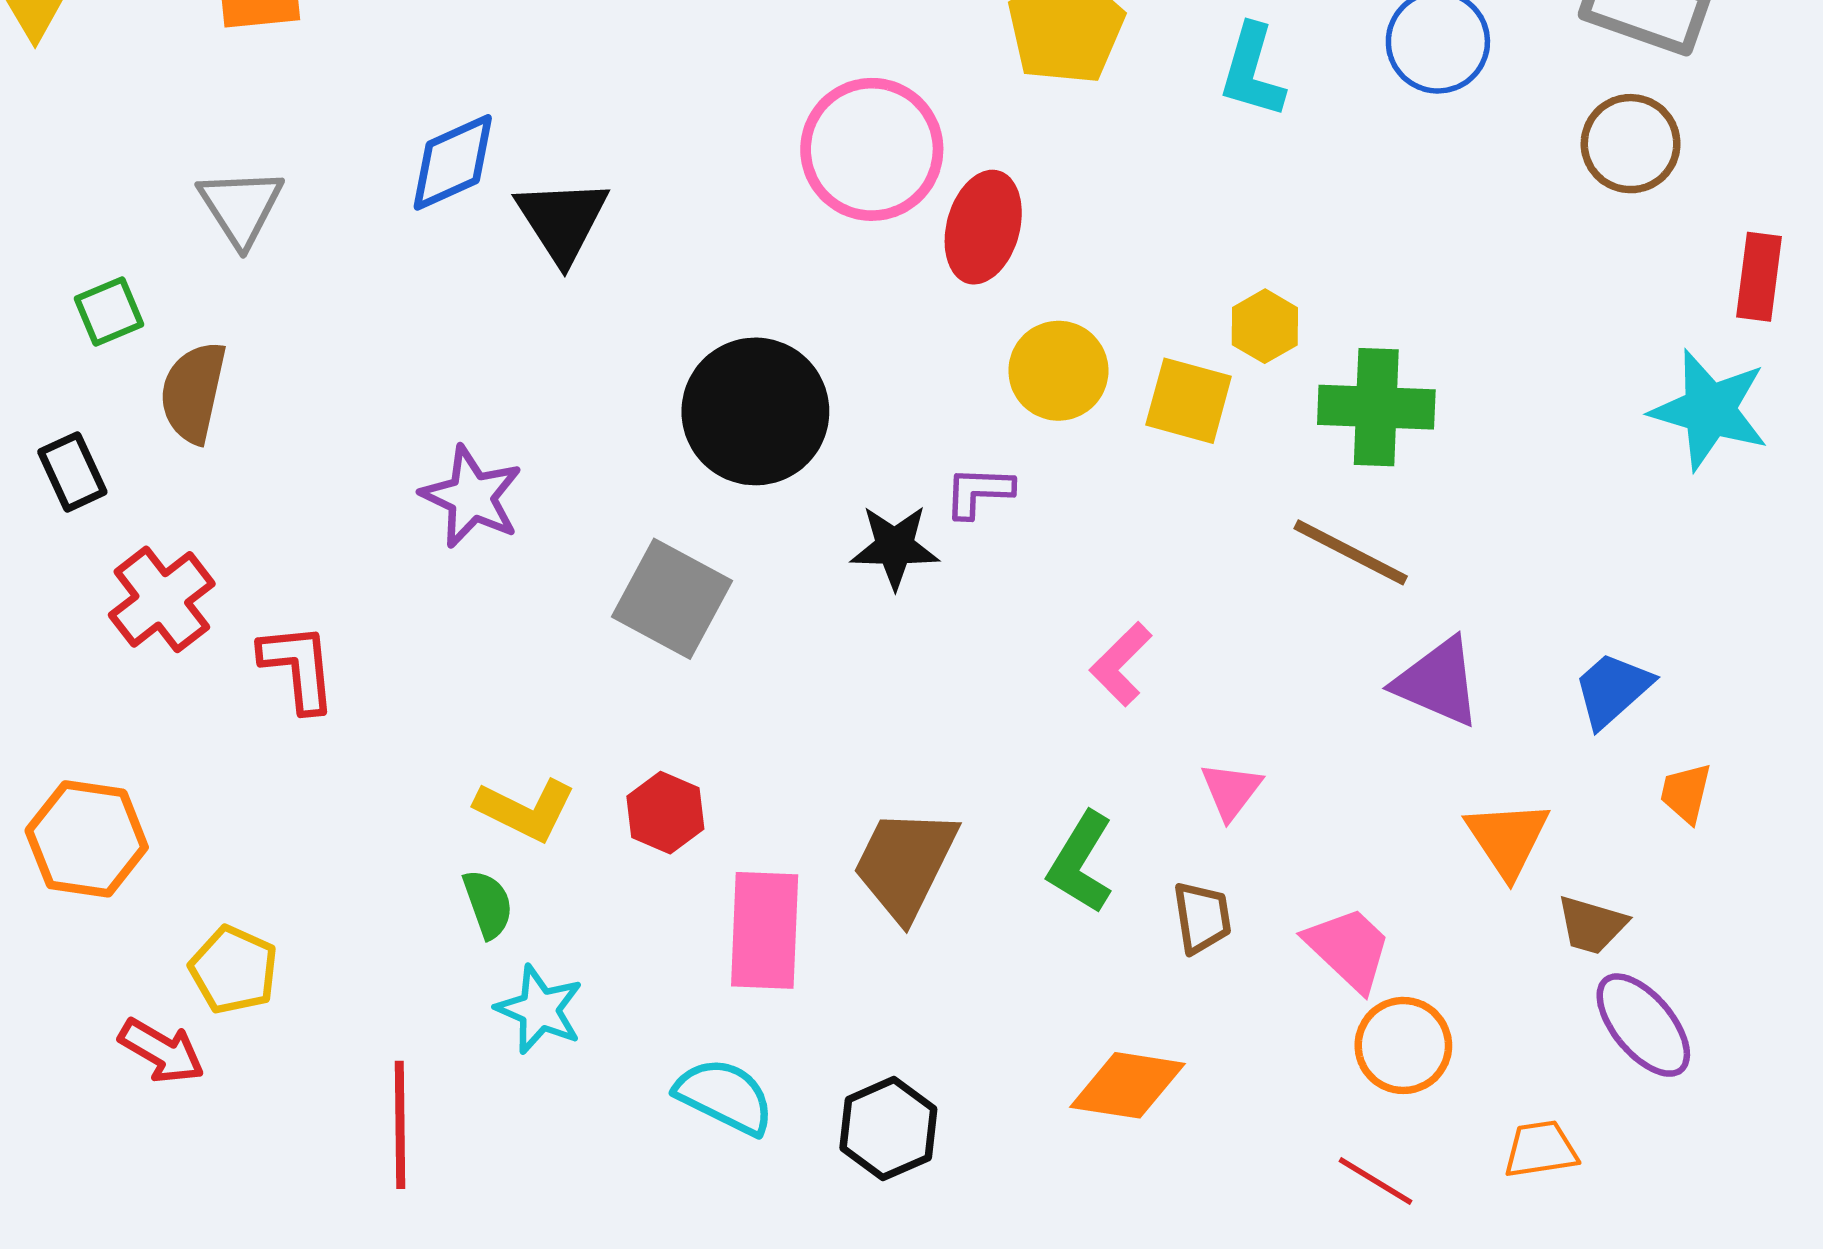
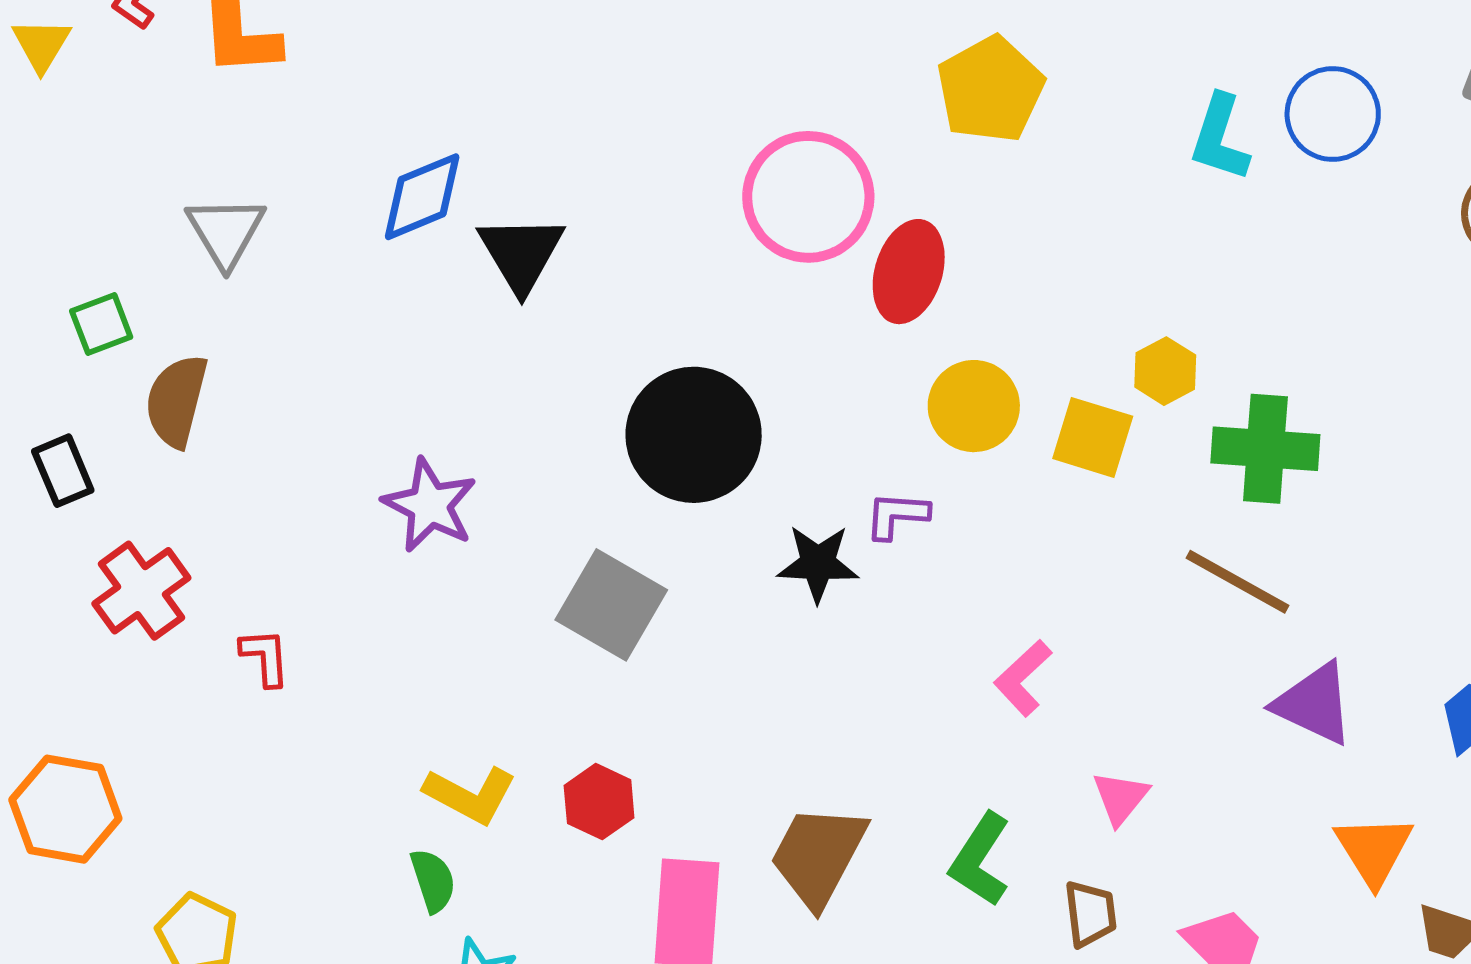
cyan L-shape: (1252, 71) -> (1220, 138), moved
red L-shape: (298, 667) -> (265, 657), size x0.7

